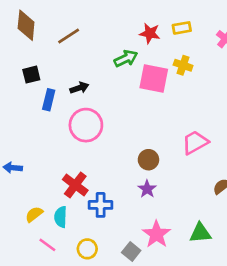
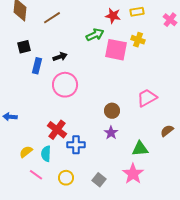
green triangle: (200, 233) -> (140, 149), moved
pink star: (156, 234) -> (133, 174), moved

